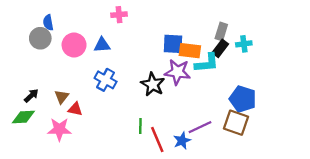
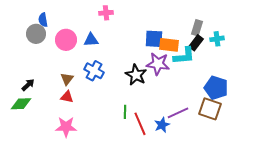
brown triangle: (62, 97) -> (67, 79), moved
pink star: (59, 129) -> (66, 127), moved

